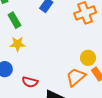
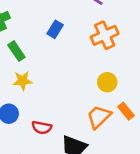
yellow circle: (88, 58) -> (107, 82), moved

